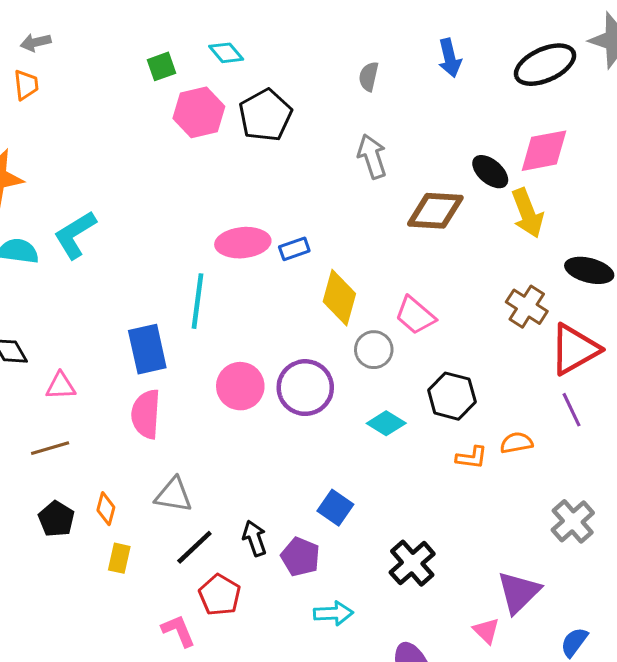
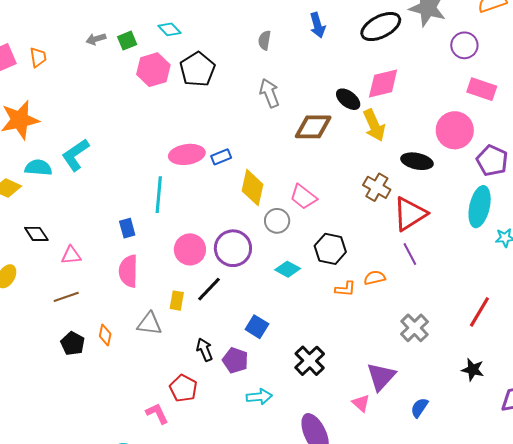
gray arrow: (36, 42) -> (96, 39), moved
blue rectangle: (147, 349) -> (127, 228), size x0.6
black line: (194, 547) -> (209, 289), moved
yellow rectangle: (119, 558) -> (177, 301), moved

